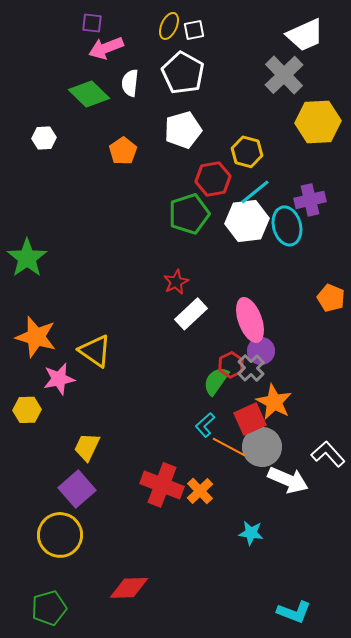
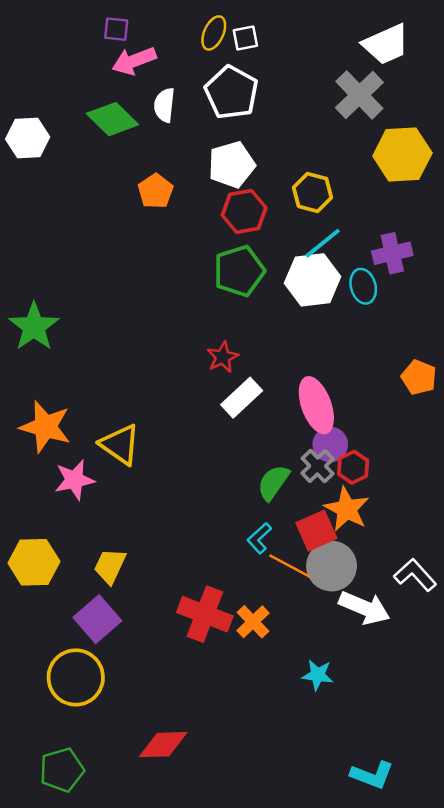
white hexagon: (44, 138) -> (28, 138), moved, size x1.4
red hexagon: (213, 179) -> (244, 211), moved
cyan ellipse: (287, 226) -> (363, 286), size x0.7
red hexagon: (231, 365) -> (353, 467), moved
yellow hexagon: (27, 410) -> (34, 562), moved, size x1.4

